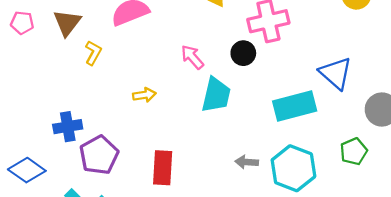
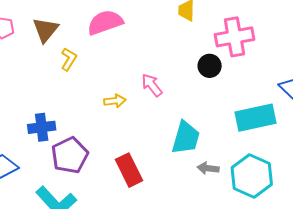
pink arrow: (192, 57) -> (152, 85), moved
cyan trapezoid: (216, 95) -> (186, 138), moved
red rectangle: (163, 168) -> (129, 170), turned -32

